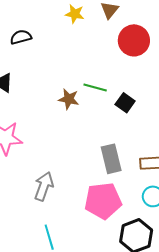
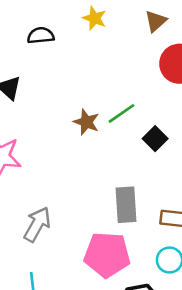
yellow star: (75, 14) -> (94, 18), moved
green line: (95, 87) -> (122, 113), turned -60

